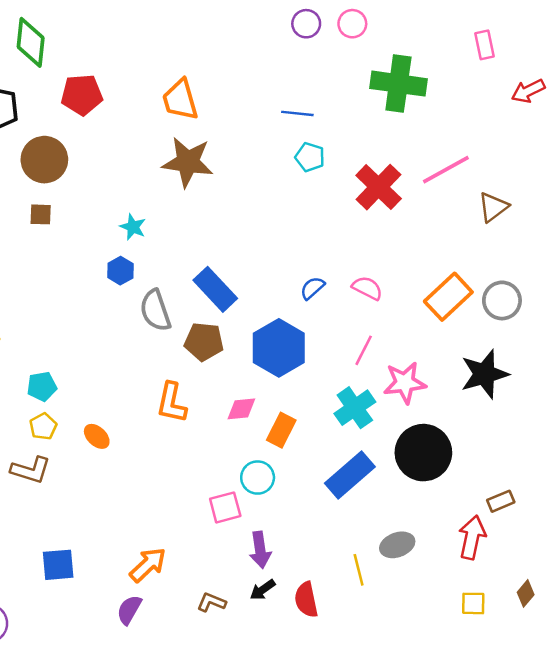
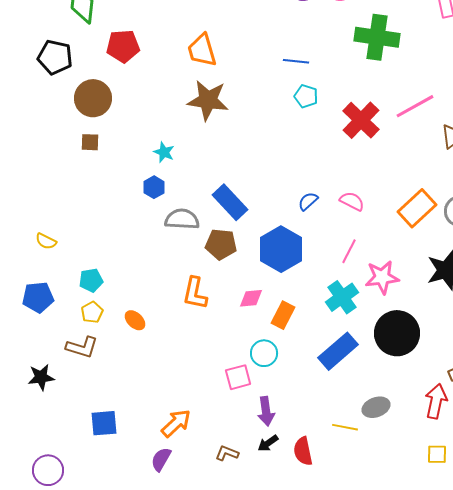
gray semicircle: (155, 310) -> (182, 219), turned 112
yellow line: (359, 570) -> (345, 427), turned -65

